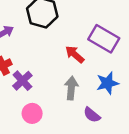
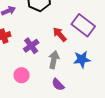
purple cross: (22, 81) -> (31, 46), moved
purple semicircle: (92, 115) -> (58, 85), moved

